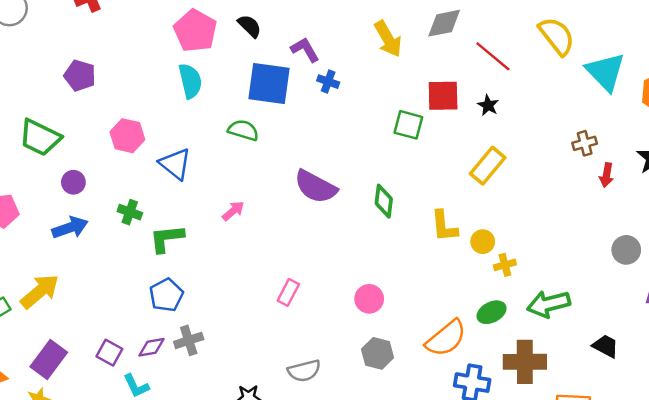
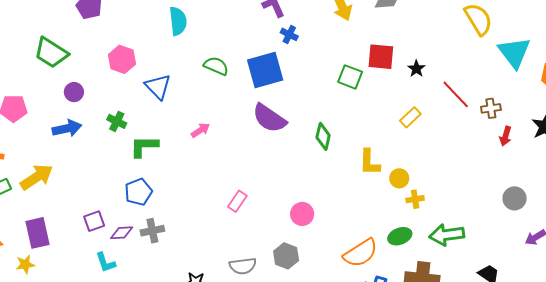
red line: (493, 56) -> (456, 94), moved
blue square: (269, 84) -> (265, 70), moved, turned -30
yellow rectangle: (488, 166) -> (410, 117), size x0.7
purple square: (109, 353) -> (94, 221), moved, turned 35
gray hexagon: (378, 353) -> (286, 256), moved
purple rectangle: (49, 359) -> (37, 233), turned -56

